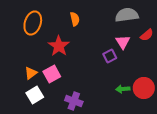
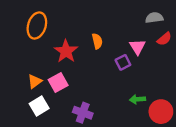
gray semicircle: (127, 15) -> (154, 18), moved, size x0.7
orange semicircle: (75, 19) -> (97, 41), moved
red circle: (144, 88) -> (161, 112), moved

